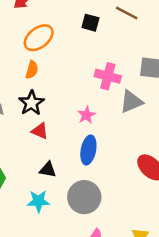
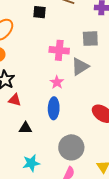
pink star: (86, 115) -> (57, 82), moved
gray circle: (84, 197) -> (71, 147), moved
cyan star: (38, 201) -> (31, 163), moved

